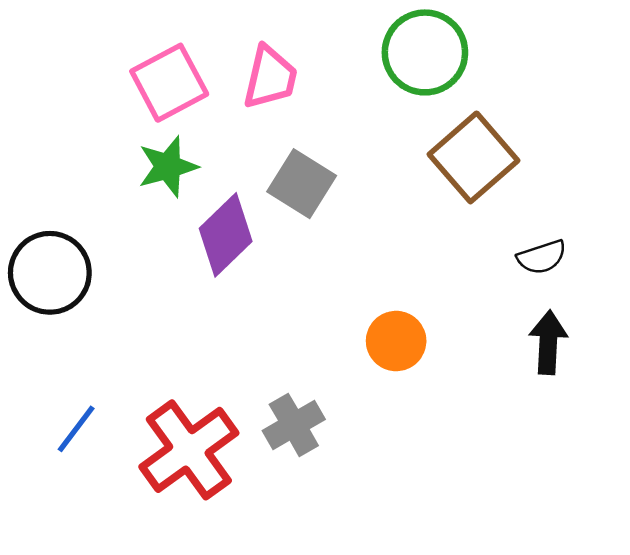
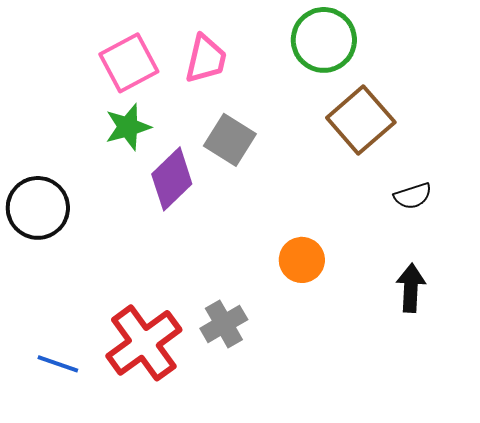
black arrow: (548, 342) -> (411, 288), moved
blue line: (76, 429) -> (58, 364), moved, turned 72

